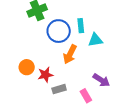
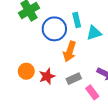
gray rectangle: (59, 89) -> (74, 79), moved

